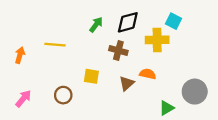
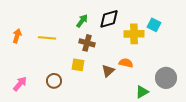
cyan square: (174, 21) -> (154, 25), moved
brown cross: (118, 50) -> (87, 43), moved
orange arrow: (20, 55) -> (17, 36), moved

